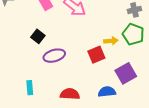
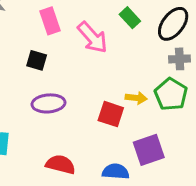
black square: (38, 36) -> (37, 60), moved, turned -32
red square: (96, 55) -> (111, 114), turned 30

